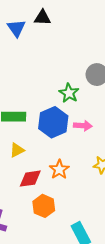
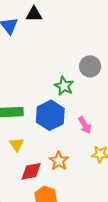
pink arrow: (83, 126) -> (85, 125), moved, turned 60
yellow triangle: (17, 150) -> (17, 144), turned -35

